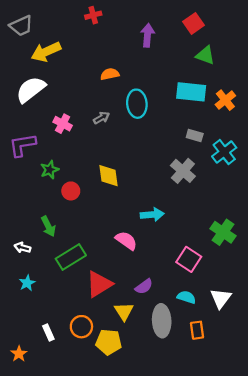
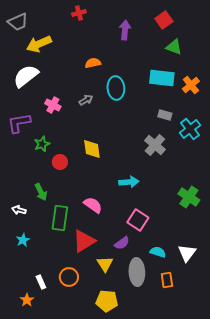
pink semicircle: (126, 241) -> (93, 205), moved
green rectangle: (71, 257) -> (60, 218), turned -50
pink square: (189, 259) -> (138, 220), moved
yellow pentagon: (109, 342) -> (107, 301), moved
orange star: (19, 354) -> (27, 300), moved

